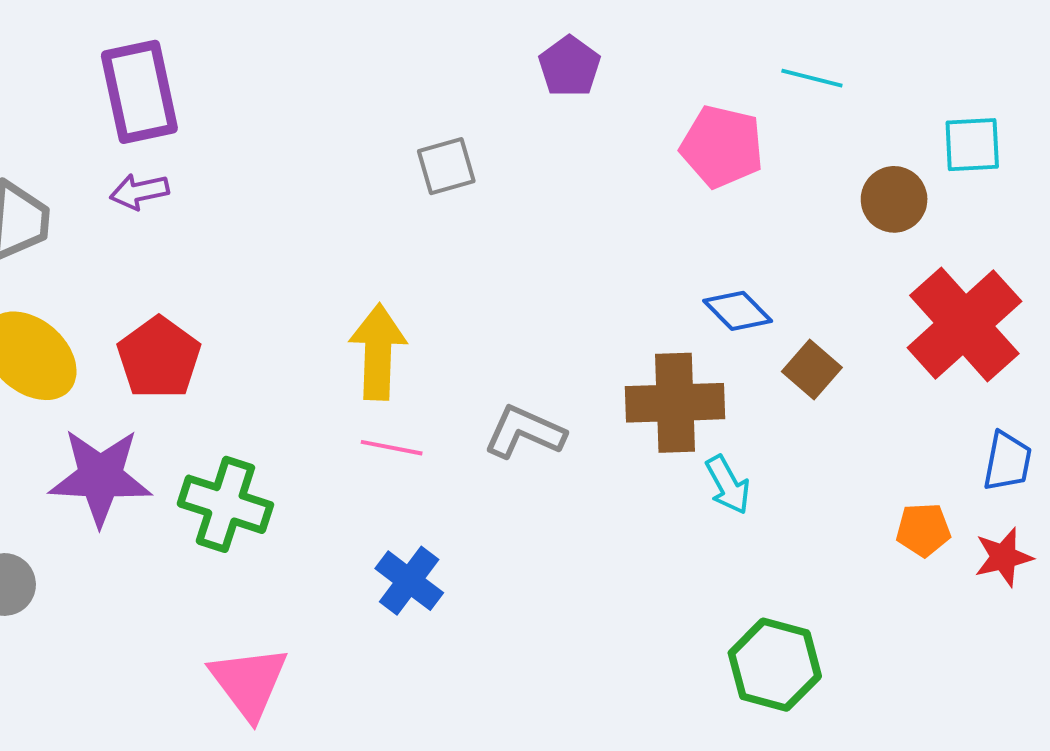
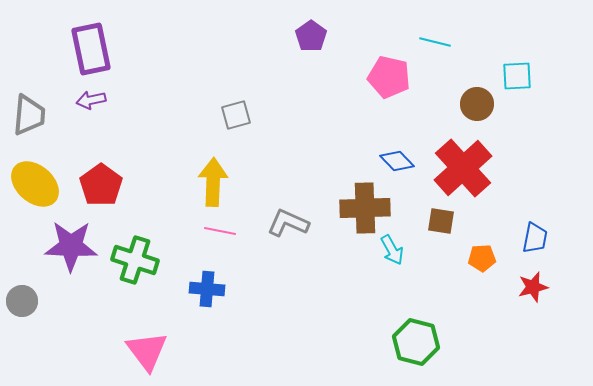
gray square: (446, 166) -> (236, 115), moved
red cross: (964, 324) -> (463, 168), moved
brown square: (812, 369) -> (441, 221), moved, turned -32
orange pentagon: (923, 530) -> (482, 258), moved
blue cross: (409, 581) -> (207, 289), moved, turned -32

